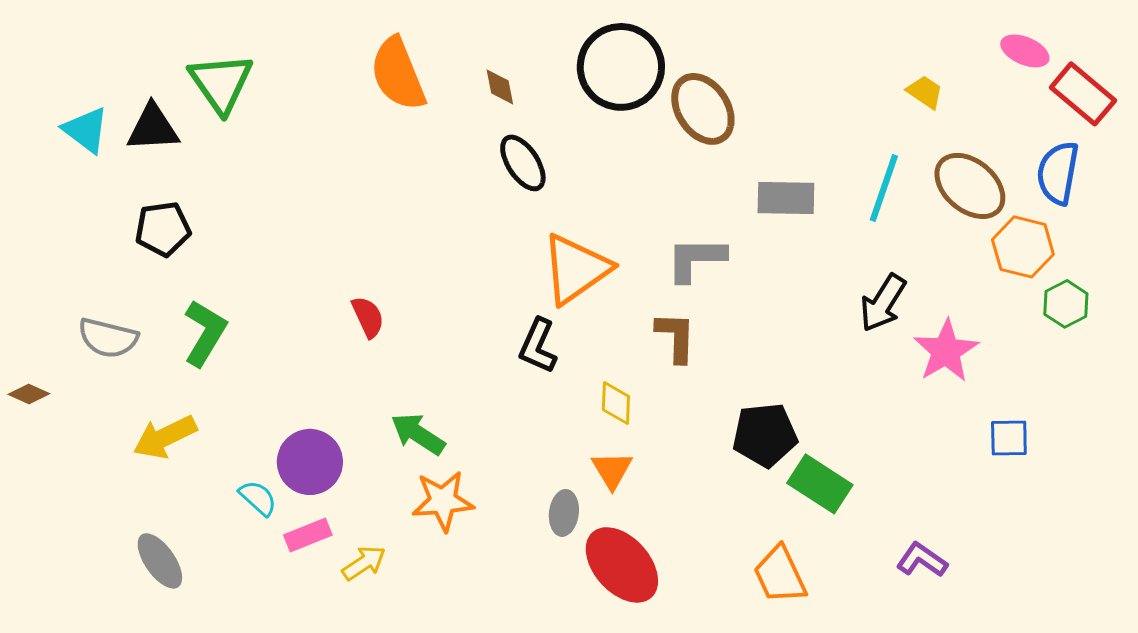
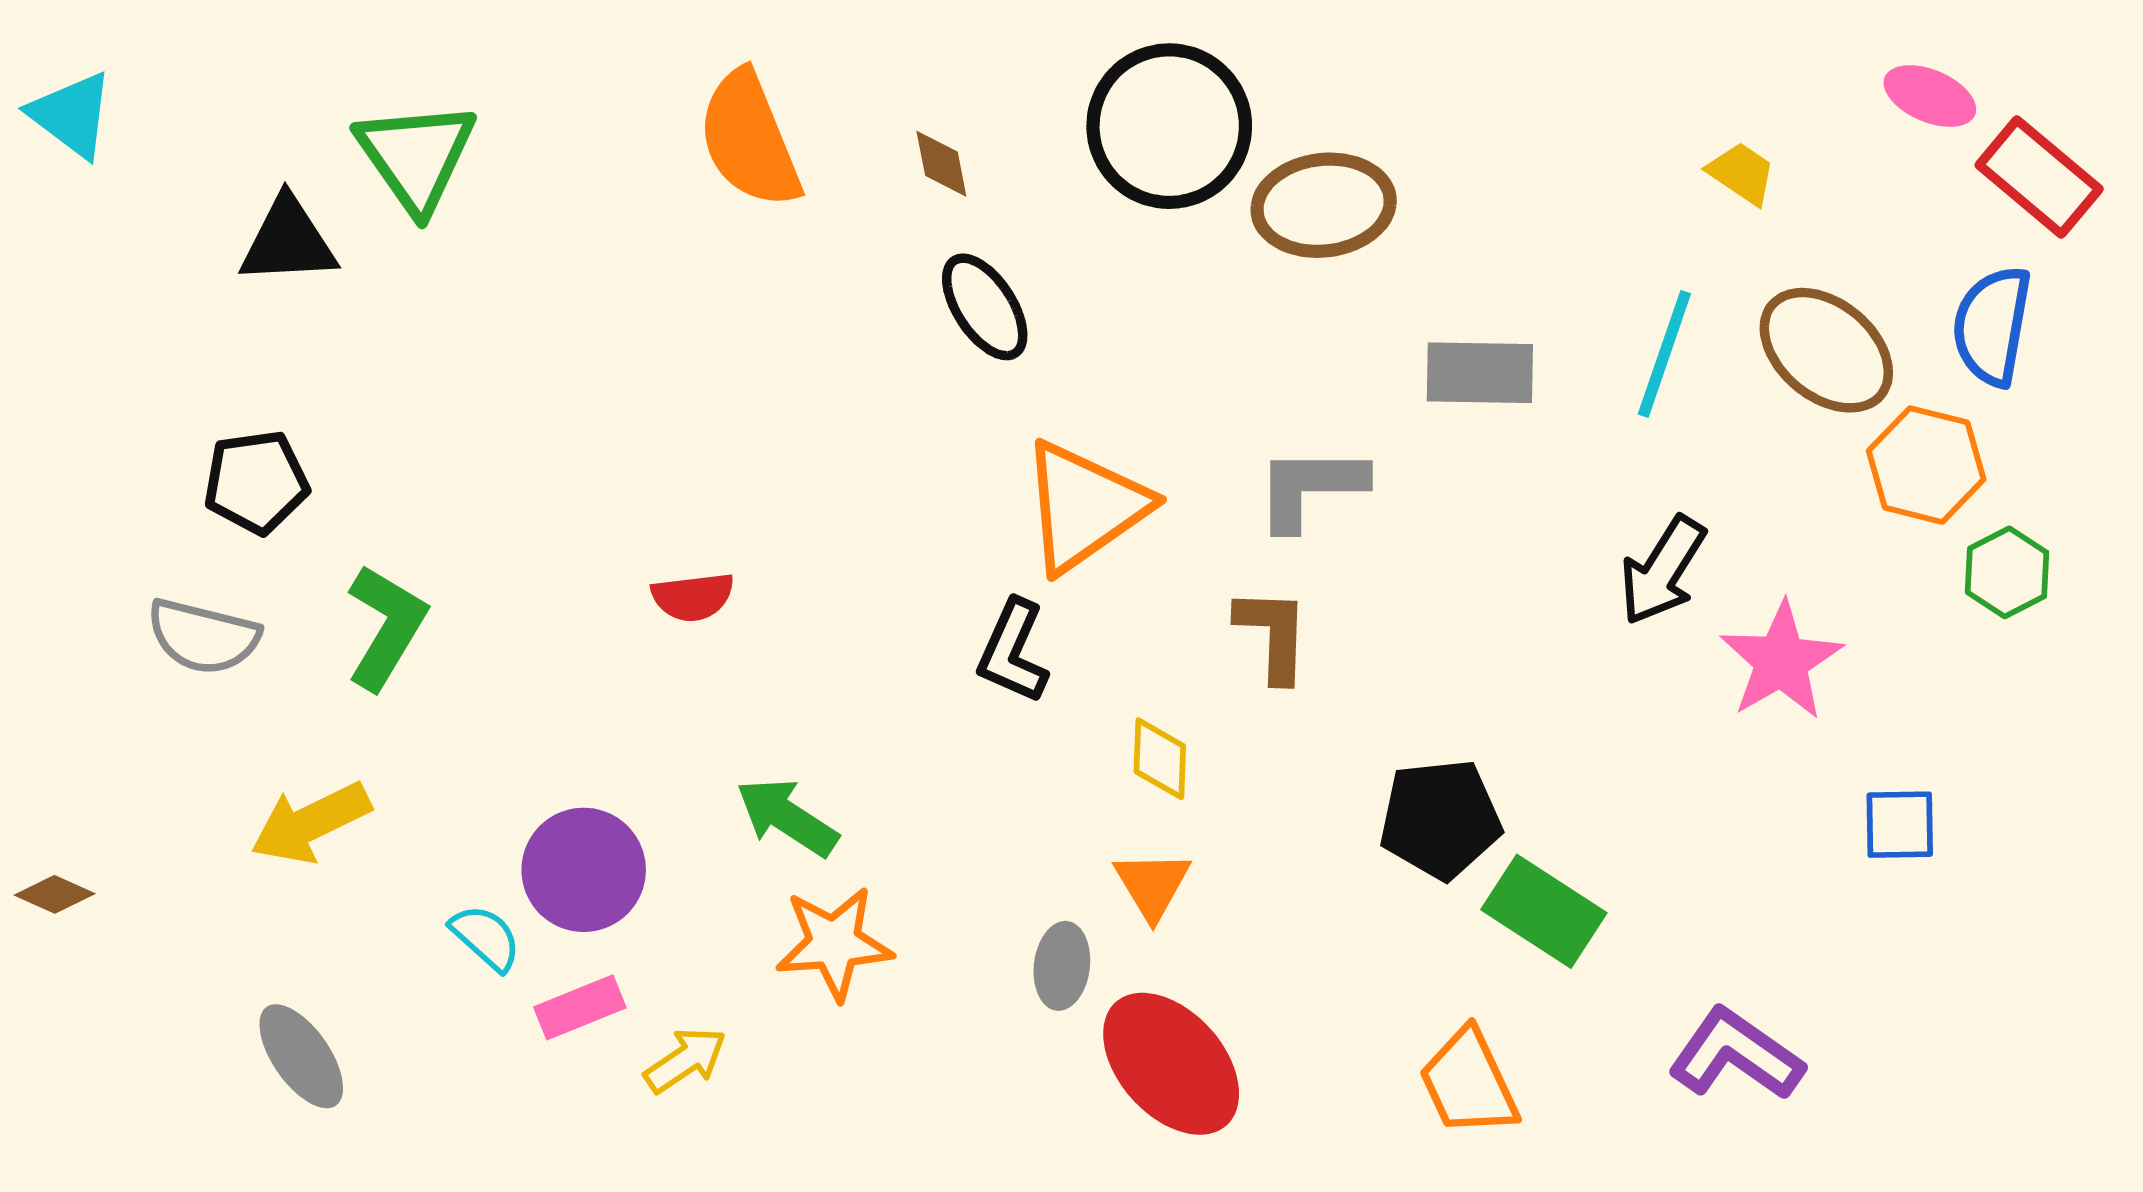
brown ellipse: (703, 109) -> (1324, 205), turned -64
cyan triangle: (86, 130) -> (72, 115), moved
black pentagon: (163, 229) -> (256, 482), moved
red semicircle: (368, 317) -> (693, 597), turned 108
brown diamond: (29, 394) -> (55, 894), moved
purple L-shape: (922, 560) -> (1736, 1054), size x1.4

